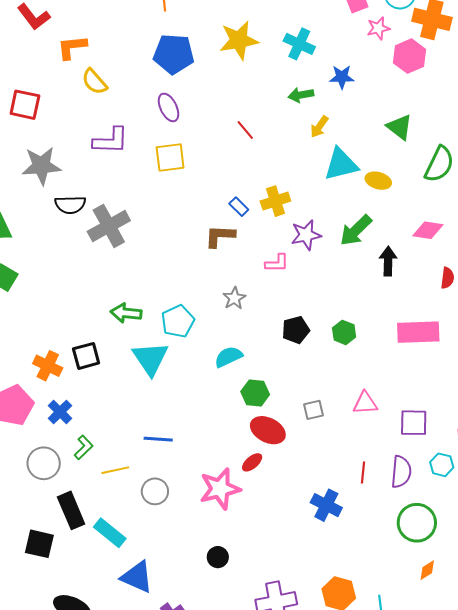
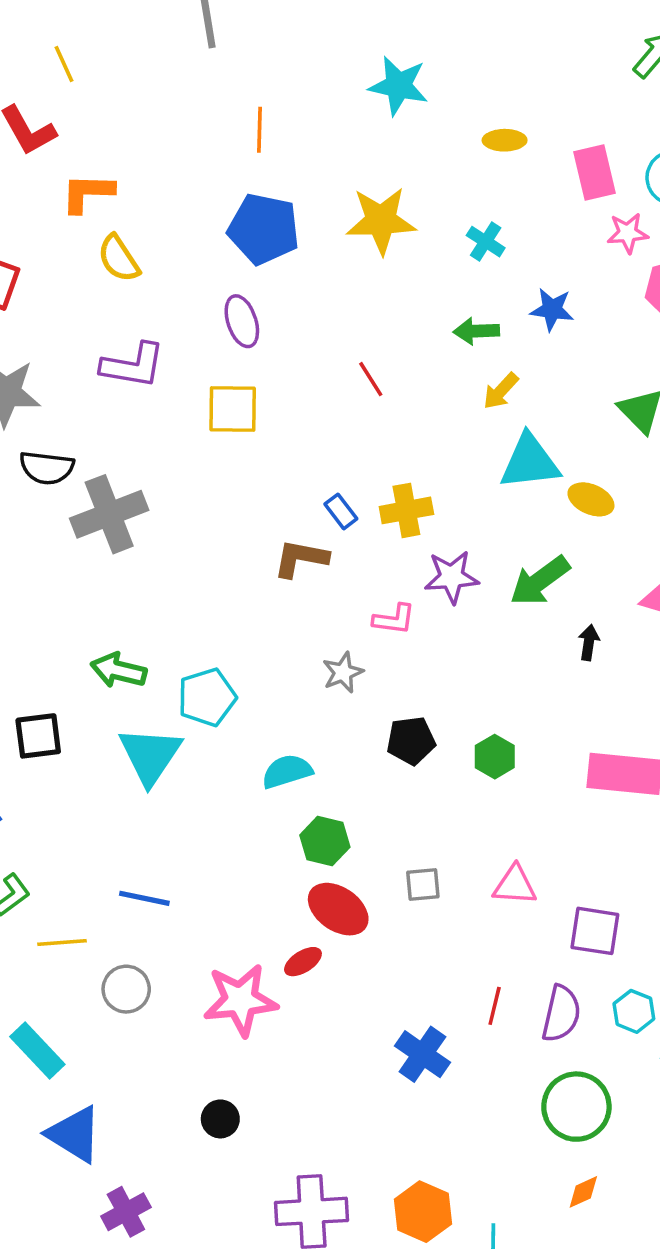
cyan cross: (299, 44) -> (486, 242), size x0.7
black arrow: (388, 261) -> (589, 642), size x0.7
gray star: (234, 298) -> (343, 672), moved

